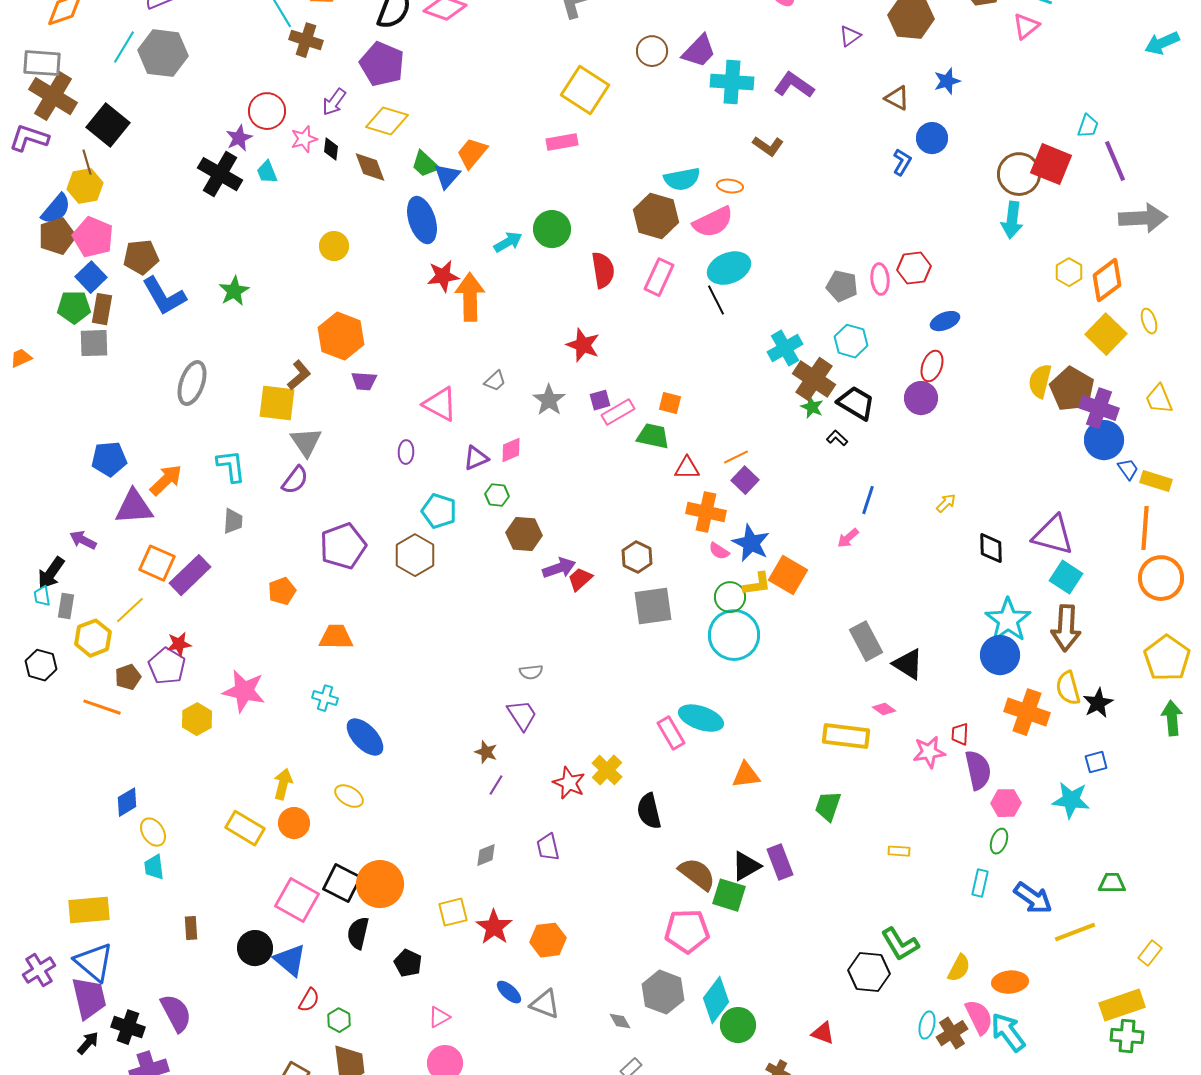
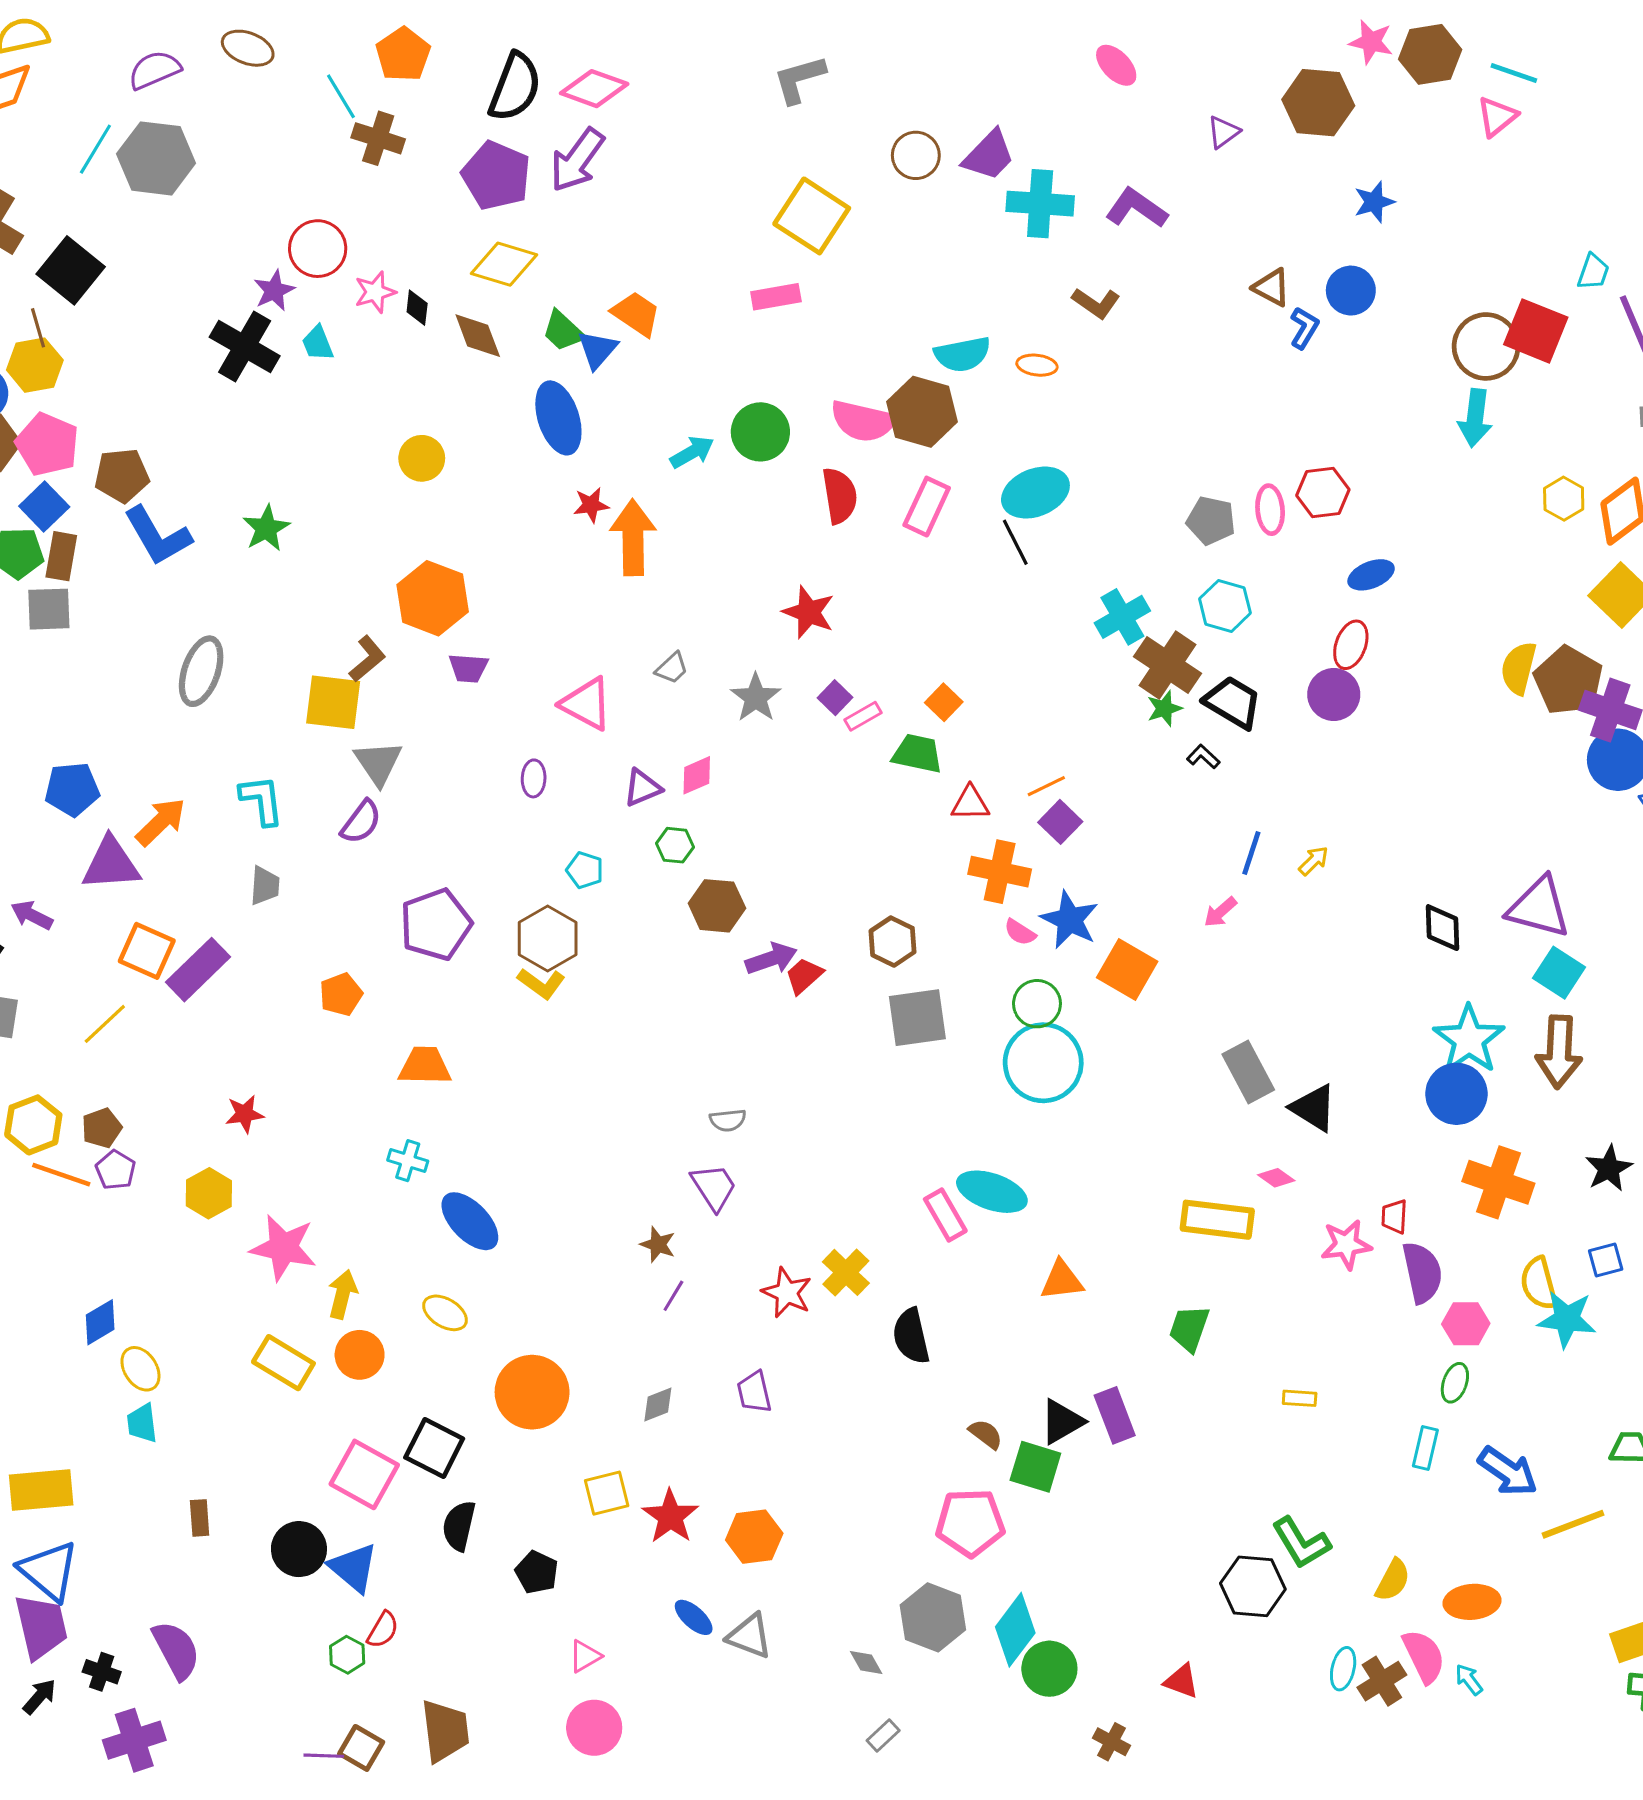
brown triangle: (897, 98) -> (1272, 287), moved
purple arrow: (334, 102) -> (577, 160), moved, size x1.5
orange trapezoid: (472, 153) -> (636, 314), turned 84
pink semicircle: (713, 222) -> (863, 421), moved, turned 39
red star: (443, 276) -> (591, 505), size x0.7
purple square: (600, 400) -> (835, 698), turned -30
orange square: (670, 403) -> (944, 702), turned 30
green star: (812, 407) -> (1164, 708), turned 30
pink rectangle: (618, 412) -> (863, 716), size x0.7
yellow arrow: (946, 503) -> (1314, 861), moved
cyan pentagon: (439, 511) -> (585, 870), size x0.7
yellow L-shape: (757, 584) -> (541, 983), moved, turned 44
yellow hexagon: (93, 638) -> (33, 1125), moved
red star: (179, 644) -> (245, 1114), moved
purple pentagon: (167, 666) -> (116, 1170), moved, size x0.7
yellow semicircle: (1068, 688) -> (1539, 1283), moved
pink star: (244, 691) -> (283, 1248), moved
brown semicircle: (697, 874) -> (986, 1434), size x0.6
orange circle: (380, 884) -> (532, 1392), moved
green hexagon: (339, 1020) -> (347, 1655), moved
black cross: (128, 1027) -> (102, 1672), size x0.7
cyan arrow: (1008, 1032) -> (1469, 1680), size x0.5

